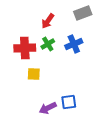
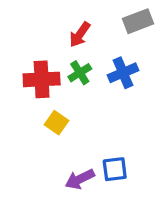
yellow square: (34, 74) -> (57, 123), turned 32

